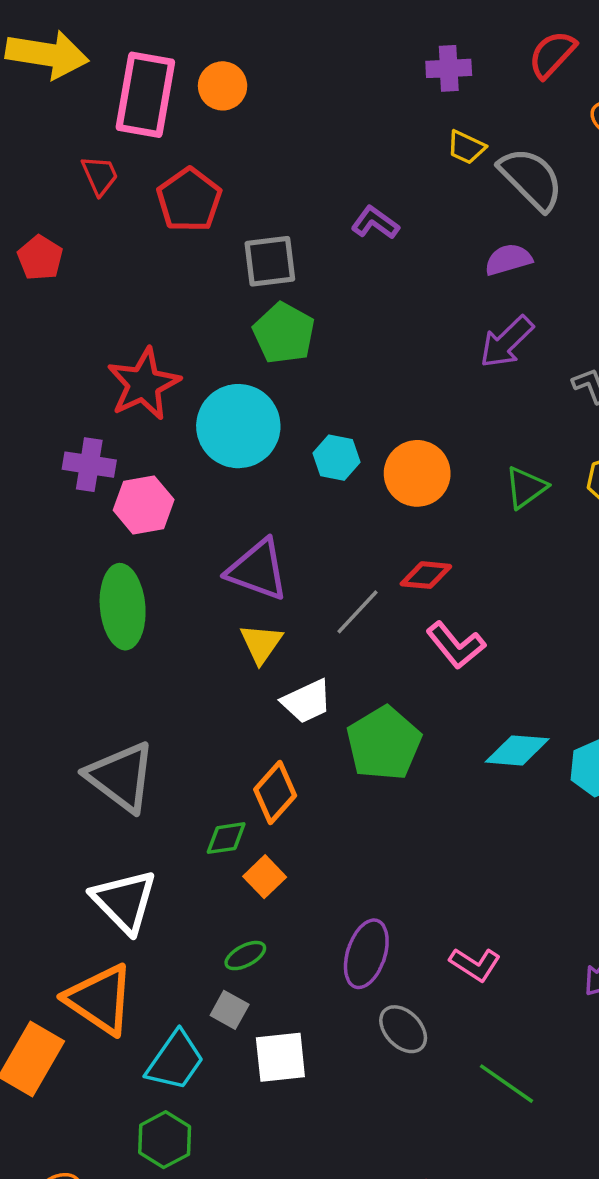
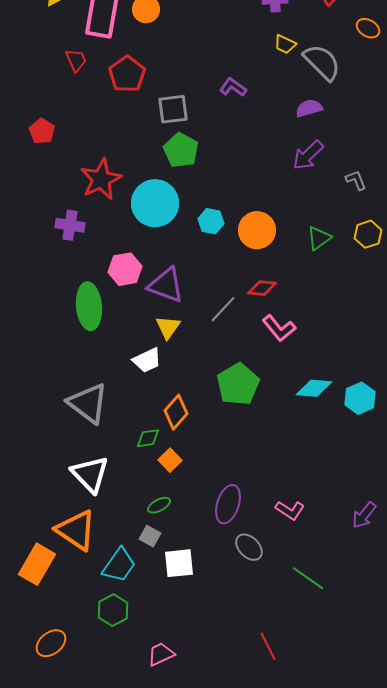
red pentagon: (40, 258) -> (42, 131), moved
pink hexagon: (144, 505) -> (125, 269), moved
white trapezoid: (307, 701) -> (147, 360), moved

